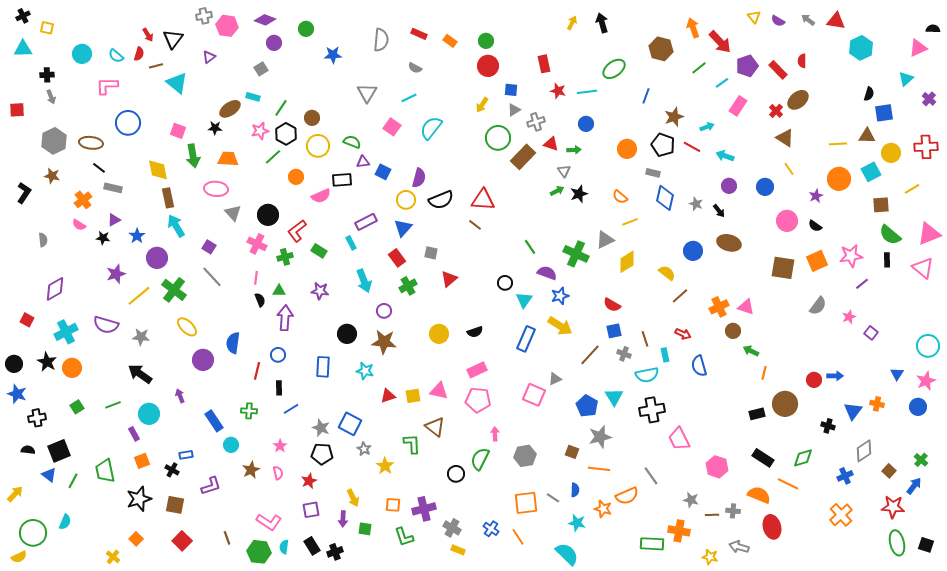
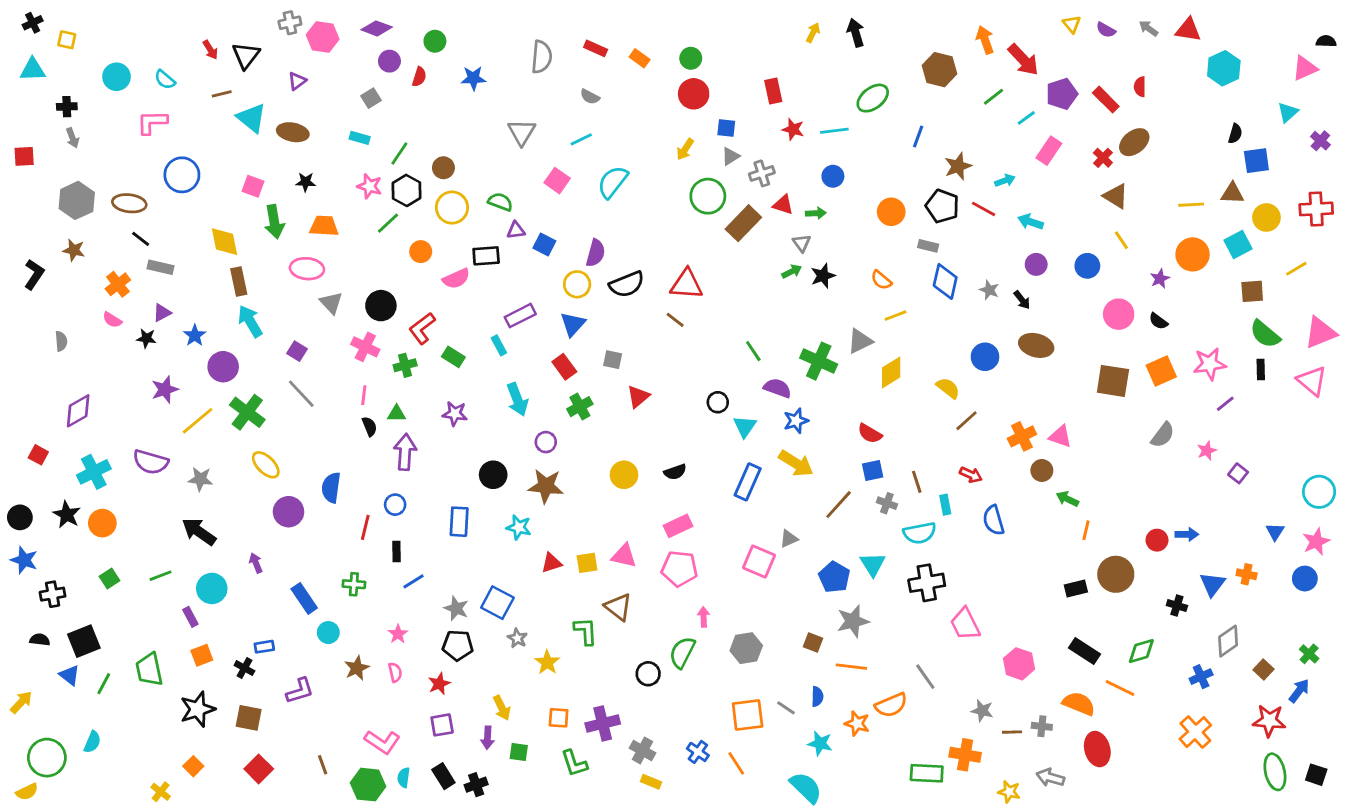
red semicircle: (139, 54) -> (419, 77), moved
brown ellipse: (230, 109) -> (293, 132), moved, turned 45
pink star: (260, 131) -> (370, 186), turned 30

